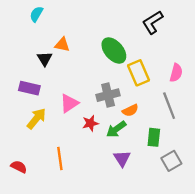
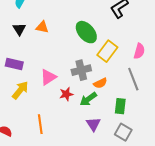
black triangle: (45, 59) -> (19, 29), moved
yellow rectangle: (139, 73) -> (107, 51), turned 60
gray square: (171, 161) -> (123, 132), moved, turned -30

